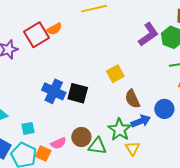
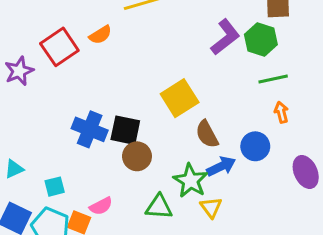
orange semicircle: (54, 29) -> (100, 35), moved
yellow square: (115, 74) -> (180, 98), size x1.4
brown circle: (81, 137) -> (137, 156), moved

